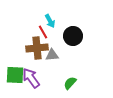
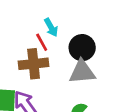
gray triangle: (52, 55) -> (82, 72), moved, size x1.5

